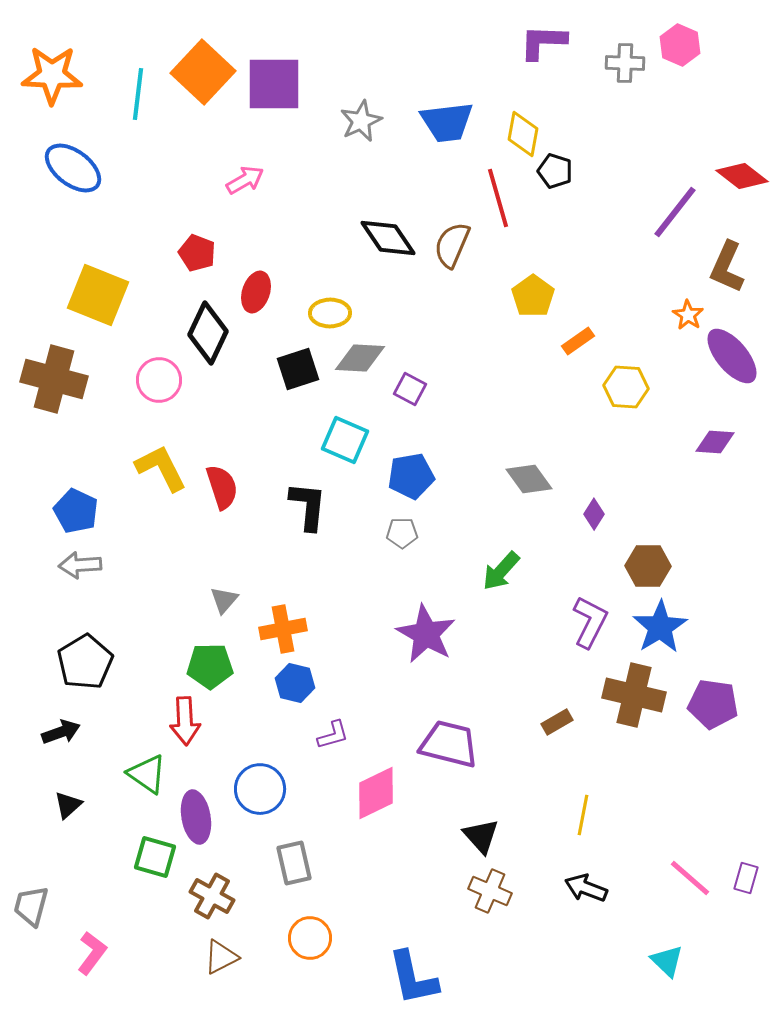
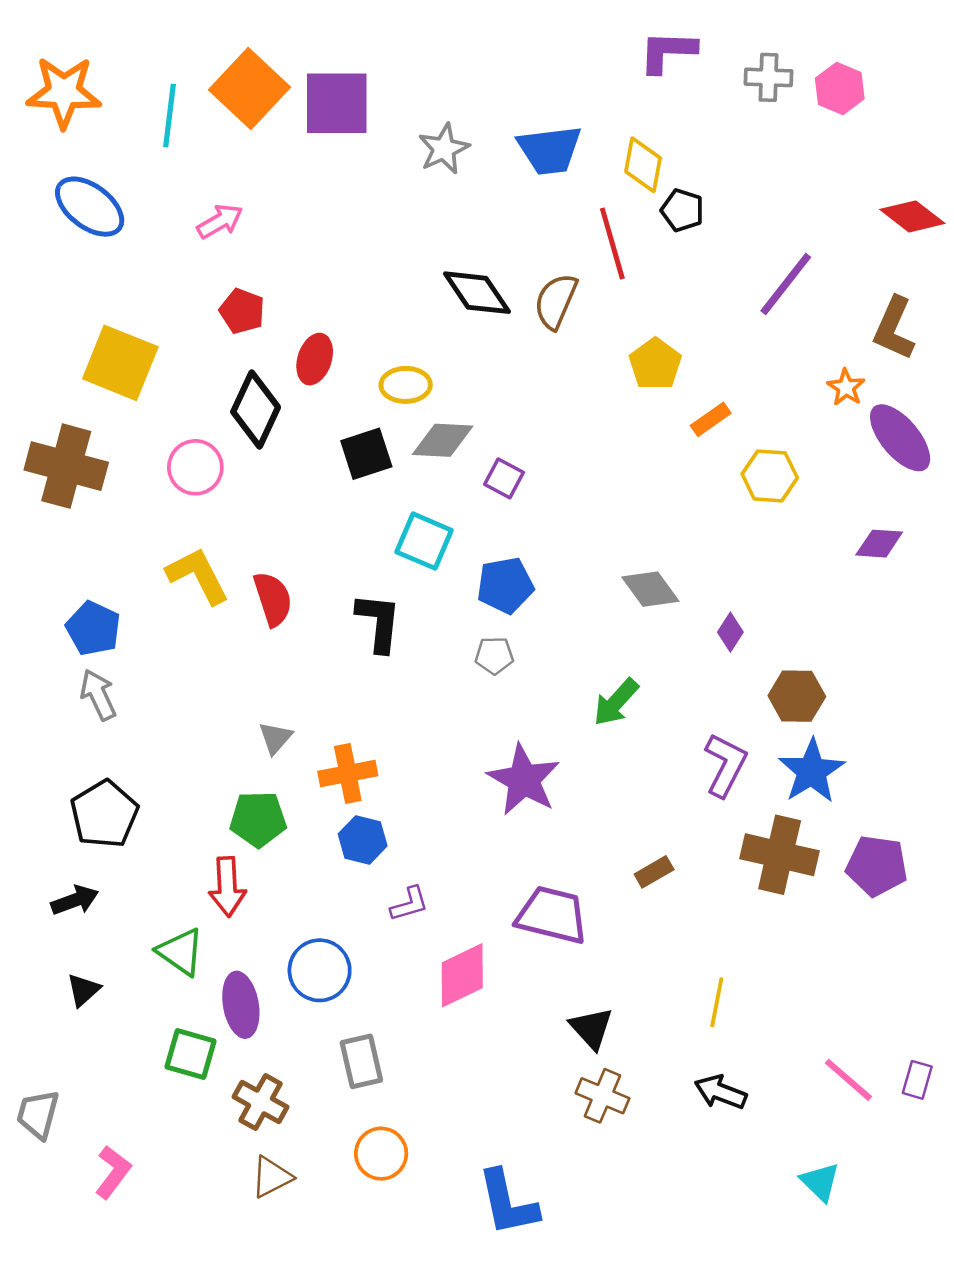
pink hexagon: (680, 45) -> (840, 88), moved
pink arrow: (245, 180) -> (220, 221), moved
purple line: (675, 212) -> (786, 284), moved
gray arrow: (80, 565) -> (98, 695), turned 69
brown rectangle: (557, 722) -> (654, 872), moved

